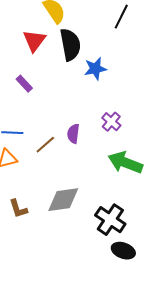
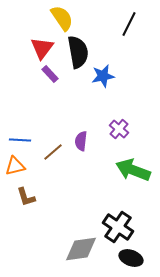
purple rectangle: (24, 84) -> (50, 74), moved
gray diamond: (63, 200) -> (81, 249), moved
brown L-shape: (18, 209) -> (26, 197), moved

